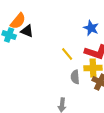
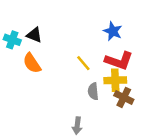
orange semicircle: (18, 21) -> (32, 63), moved, turned 108

